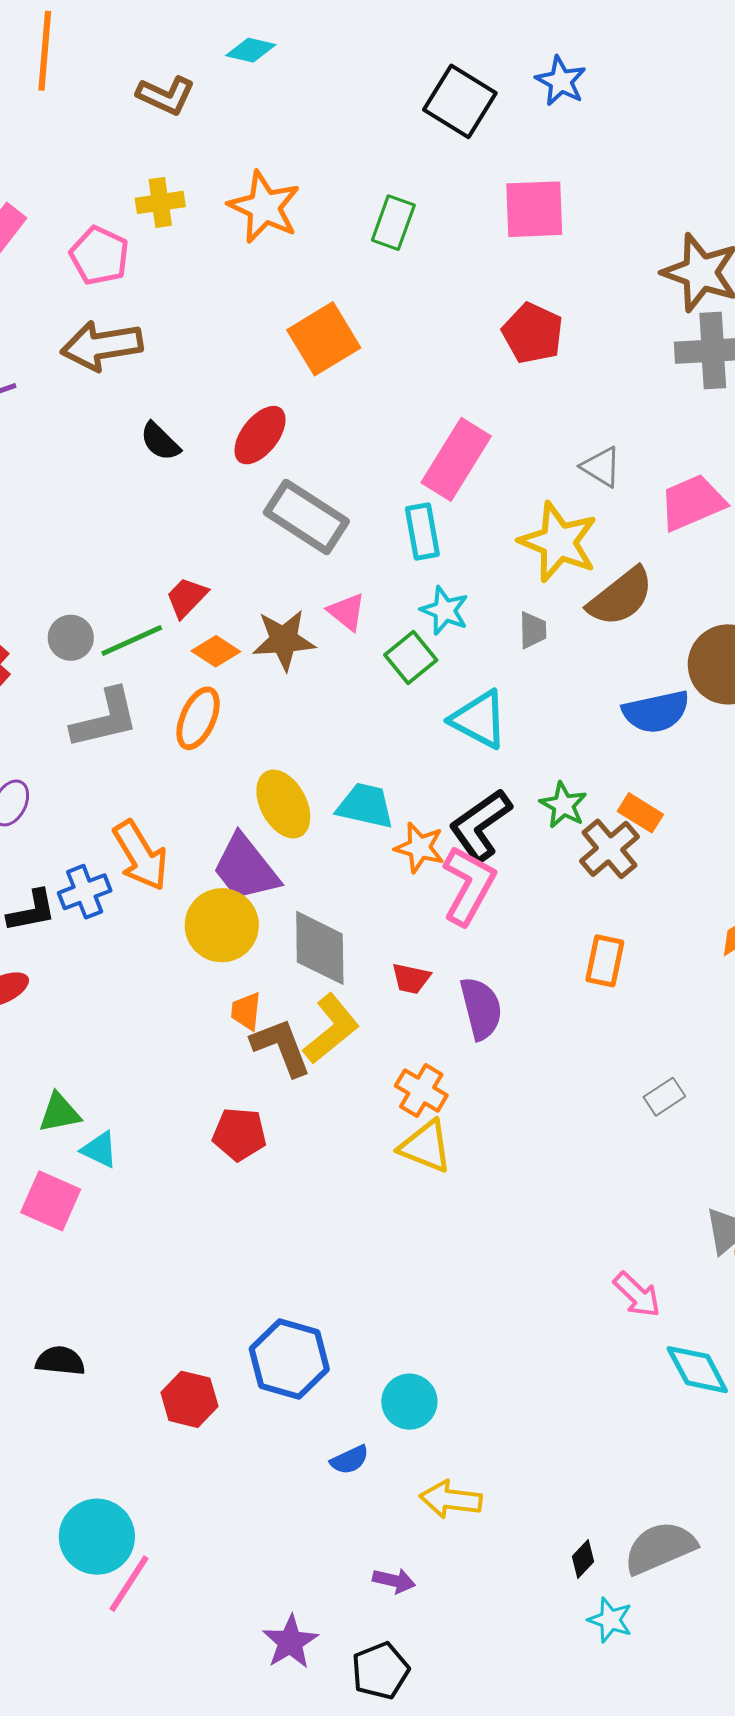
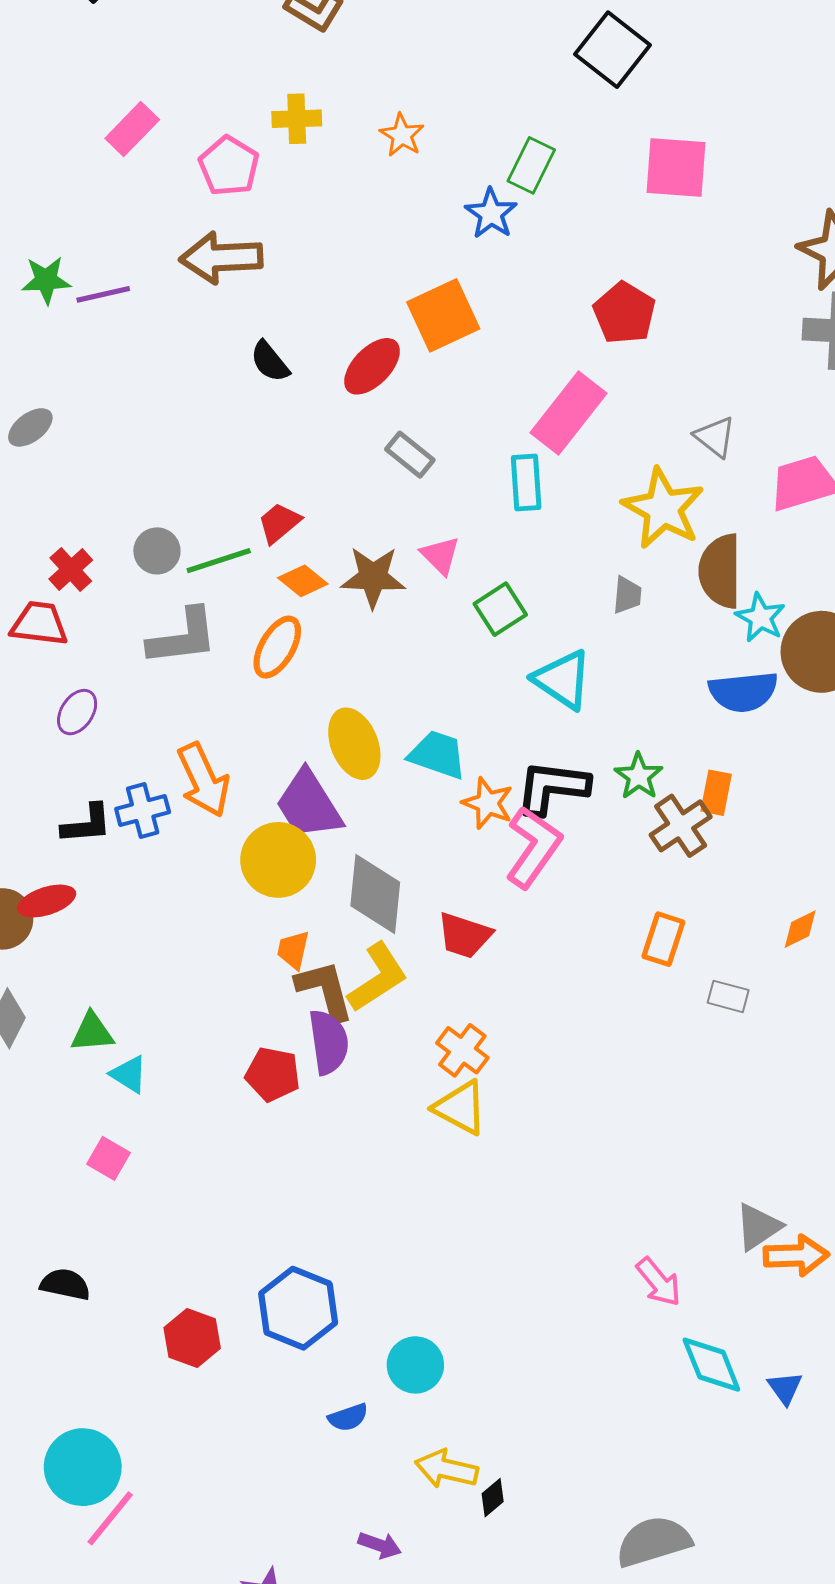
blue star: (561, 81) -> (491, 214), moved
orange star: (264, 207) -> (402, 135), size x0.6
red pentagon: (533, 333) -> (624, 313), moved
orange square: (324, 339) -> (443, 315), moved
gray rectangle: (306, 517) -> (410, 455), size x0.6
brown semicircle: (621, 597) -> (720, 571), turned 122
cyan star: (445, 610) -> (760, 618), moved
orange rectangle: (640, 813) -> (716, 793), turned 63
black L-shape: (480, 825) -> (552, 787), turned 36
red trapezoid: (411, 979) -> (464, 935), size x1.4
purple semicircle: (481, 1008) -> (329, 1042), moved
gray rectangle: (664, 1097) -> (728, 996), moved, turned 42
pink square: (51, 1201) -> (109, 1158), moved, size x0.7
black diamond: (583, 1559) -> (493, 1498), moved

